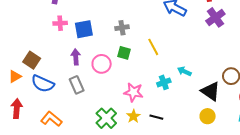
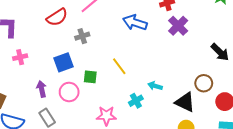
gray cross: (122, 28) -> (82, 36), moved
blue square: (84, 29) -> (63, 62), moved

